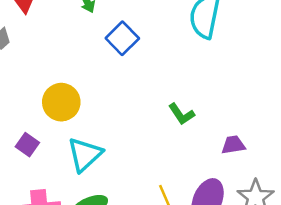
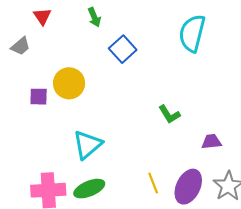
yellow circle: (61, 102) -> (69, 83), moved
purple square: (27, 145) -> (39, 97), moved, turned -36

